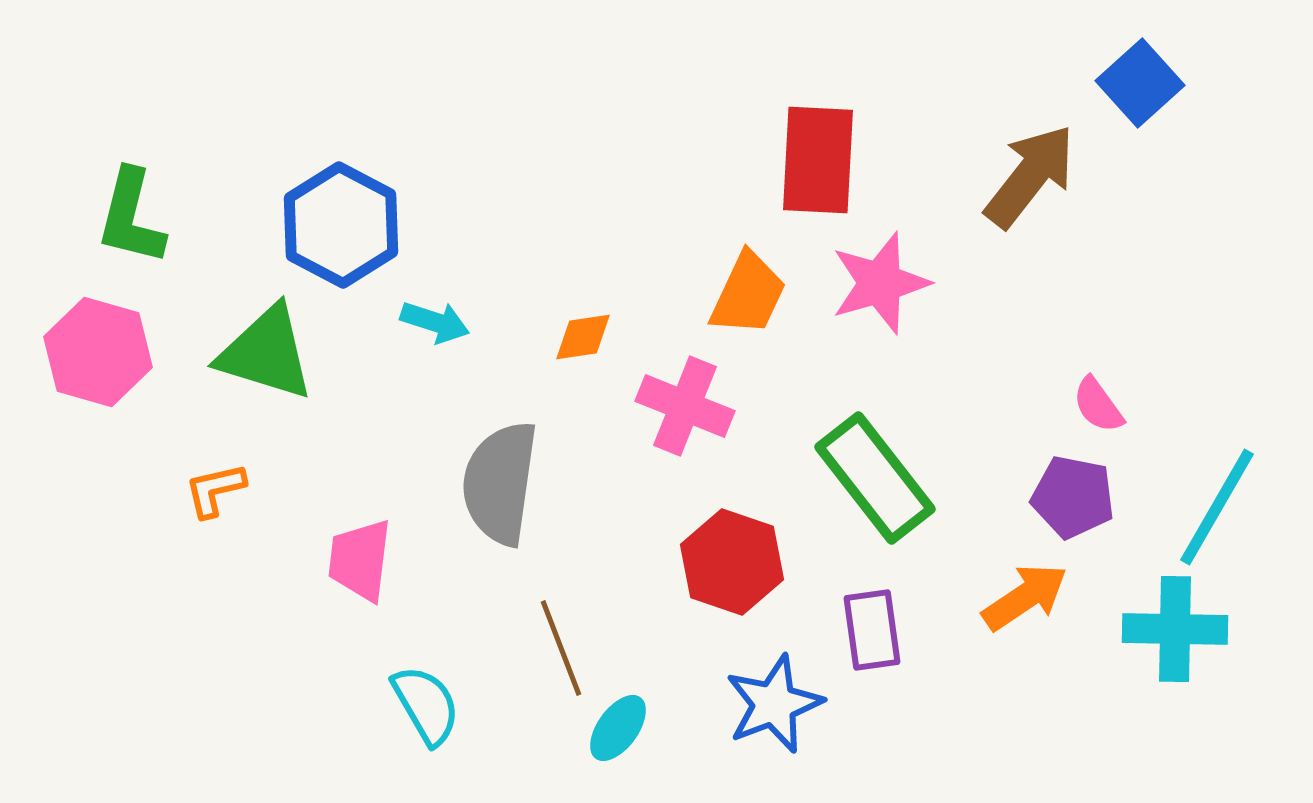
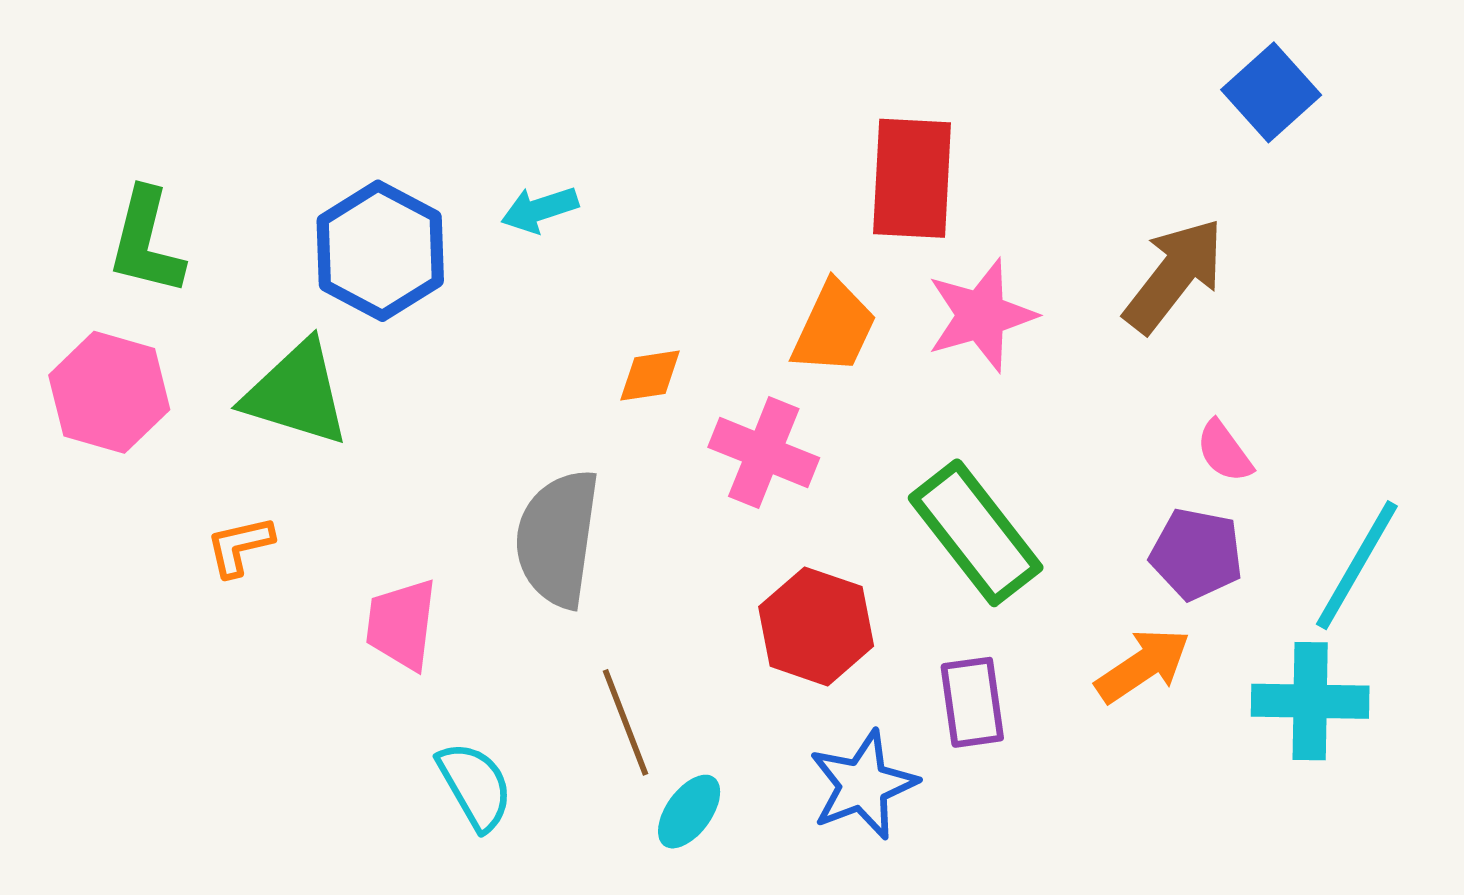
brown arrow: (1030, 176) -> (1174, 275), moved
cyan arrow: (435, 322) -> (540, 209), moved, turned 144

